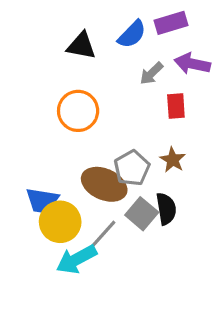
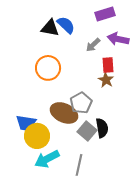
blue semicircle: (132, 34) -> (66, 25), moved, turned -90
brown star: (173, 160) -> (106, 80), moved
gray line: (103, 235) -> (79, 165), moved, turned -30

